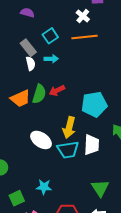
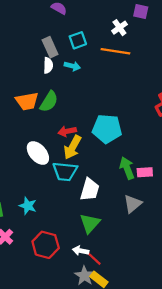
red arrow: (57, 90) -> (67, 131), moved
white trapezoid: (92, 145) -> (90, 190), moved

